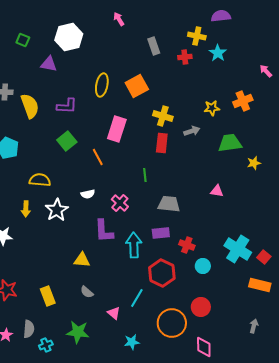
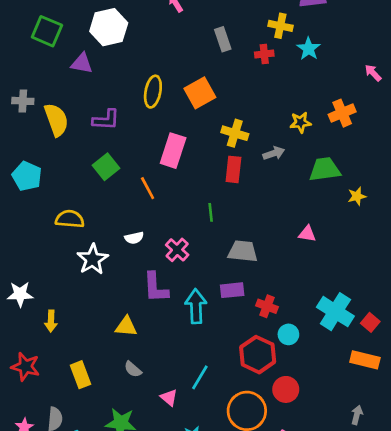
green square: (23, 40) -> (47, 31), size x1.6
yellow arrow: (26, 209) -> (51, 321), moved
red hexagon: (162, 273) -> (258, 355), moved

